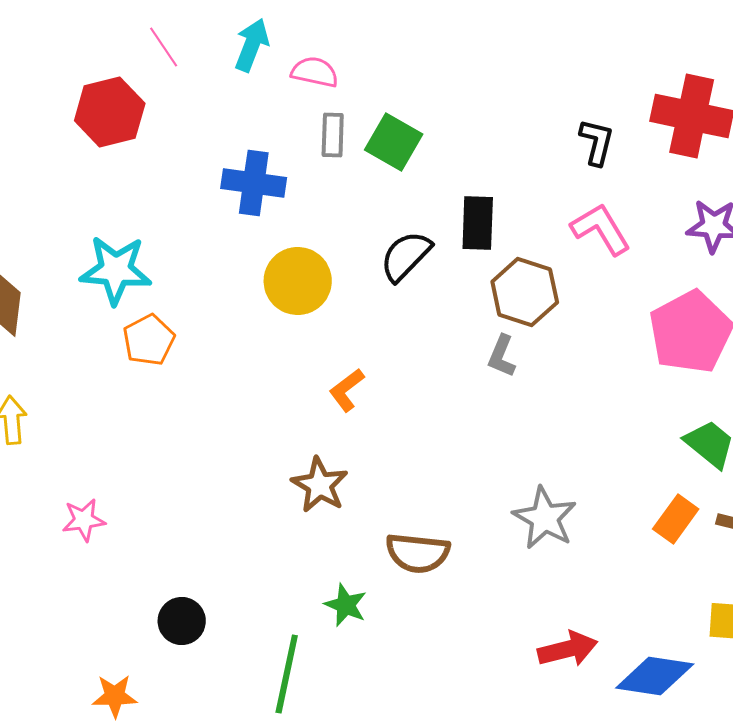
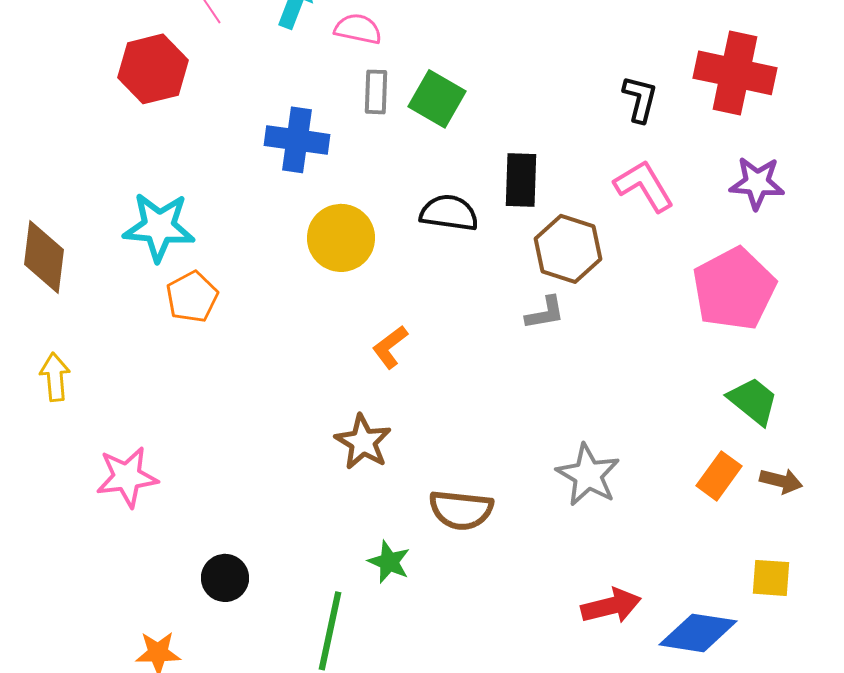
black semicircle: (406, 256) -> (449, 213), turned 54
gray L-shape: (502, 356) -> (545, 313), turned -123
pink star: (84, 520) -> (127, 477), size x1.4

